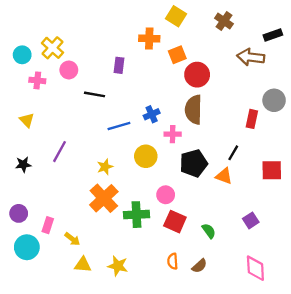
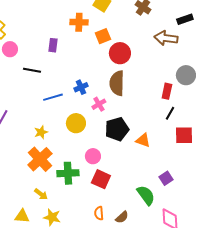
pink cross: (173, 134) -> (99, 104), turned -32
black line: (233, 153) -> (170, 113), moved
green semicircle: (209, 231) -> (146, 195), moved, size x1.5
yellow arrow: (72, 239) -> (41, 194), moved

